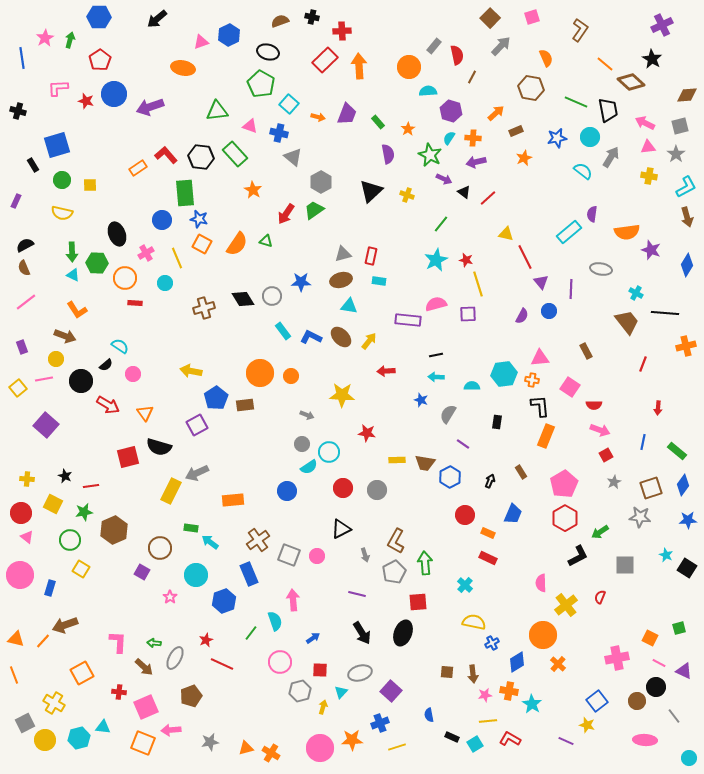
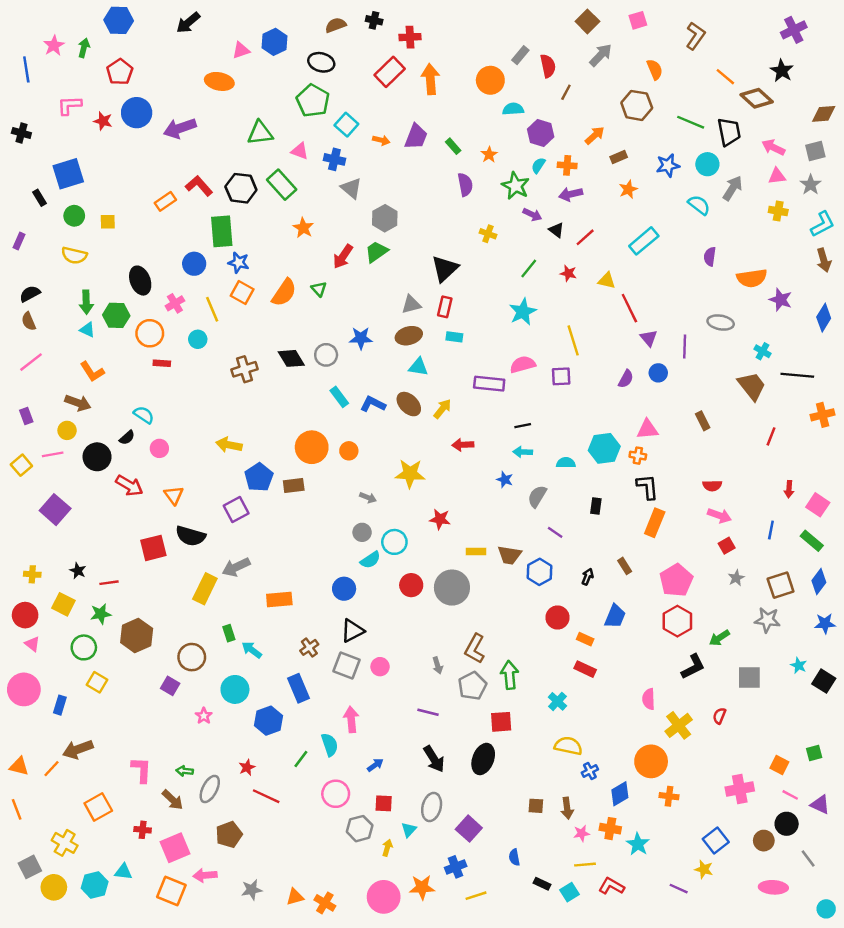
black triangle: (371, 191) -> (445, 269), moved
cyan rectangle: (569, 232) -> (644, 241), moved
green triangle: (266, 241) -> (319, 289), turned 32
red star: (466, 260) -> (568, 273), moved
pink square: (570, 387) -> (818, 505), moved
gray circle: (377, 490) -> (452, 588), size x1.5
green rectangle: (191, 528) -> (229, 633), turned 64
black triangle: (341, 529) -> (352, 631), moved
brown cross: (258, 540) -> (309, 647), size x0.7
orange cross: (558, 664) -> (669, 796), turned -35
gray ellipse: (360, 673) -> (432, 807), turned -60

